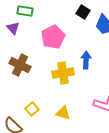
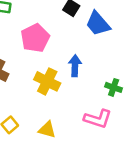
yellow cross: (63, 73) -> (47, 81), turned 35

